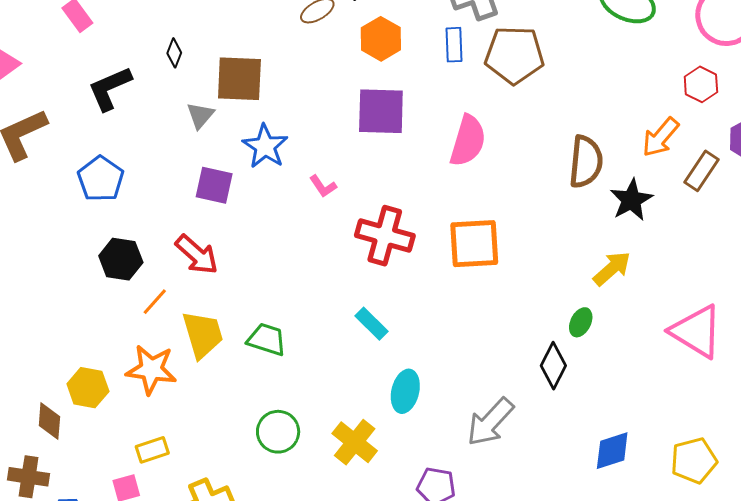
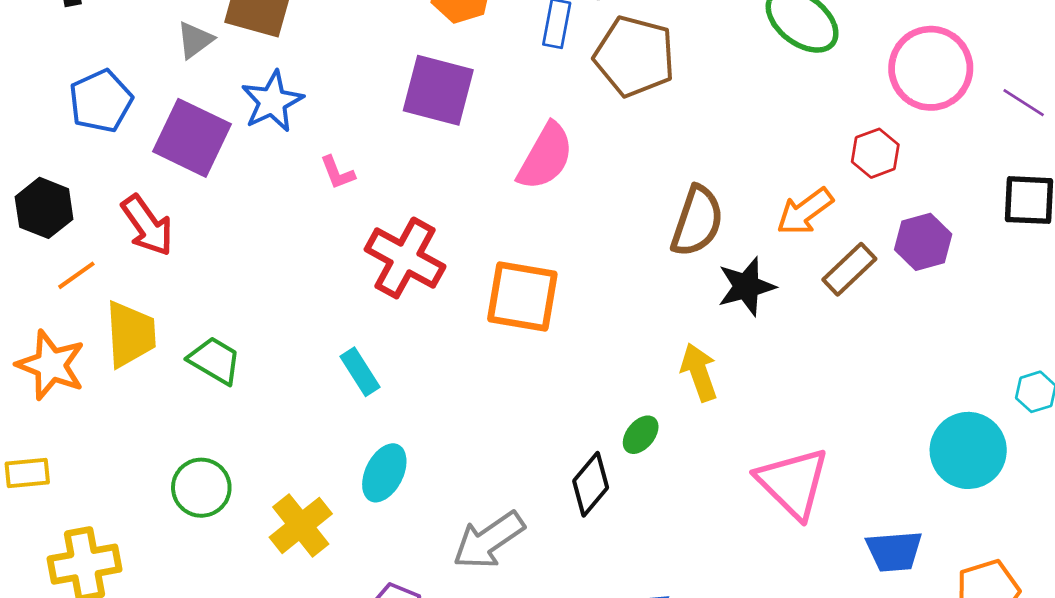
blue pentagon: (101, 179) -> (101, 101), moved
purple square: (214, 185) -> (192, 138), size x1.4
yellow arrow: (612, 268) -> (699, 372), turned -81

